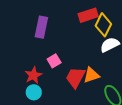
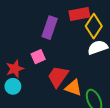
purple rectangle: (41, 27) -> (50, 28), moved
orange triangle: (91, 75) -> (73, 88), moved, turned 30

